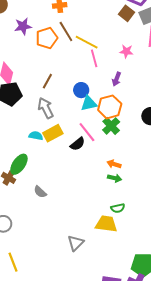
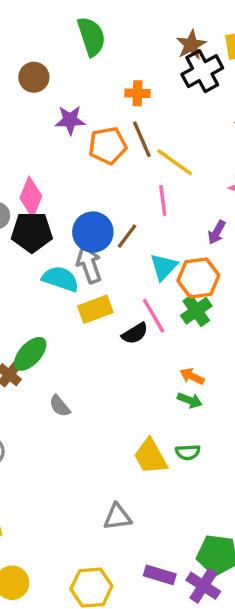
pink line: (94, 58) -> (163, 200), moved
brown line: (47, 81) -> (127, 236), moved
blue circle: (81, 90) -> (93, 232), moved, size x1.5
cyan triangle: (89, 103) -> (164, 267), turned -42
cyan semicircle: (36, 136) -> (60, 279), moved, size x1.5
yellow trapezoid: (106, 224) -> (150, 456), moved, turned -135
gray triangle: (76, 243) -> (117, 517), moved, turned 30

